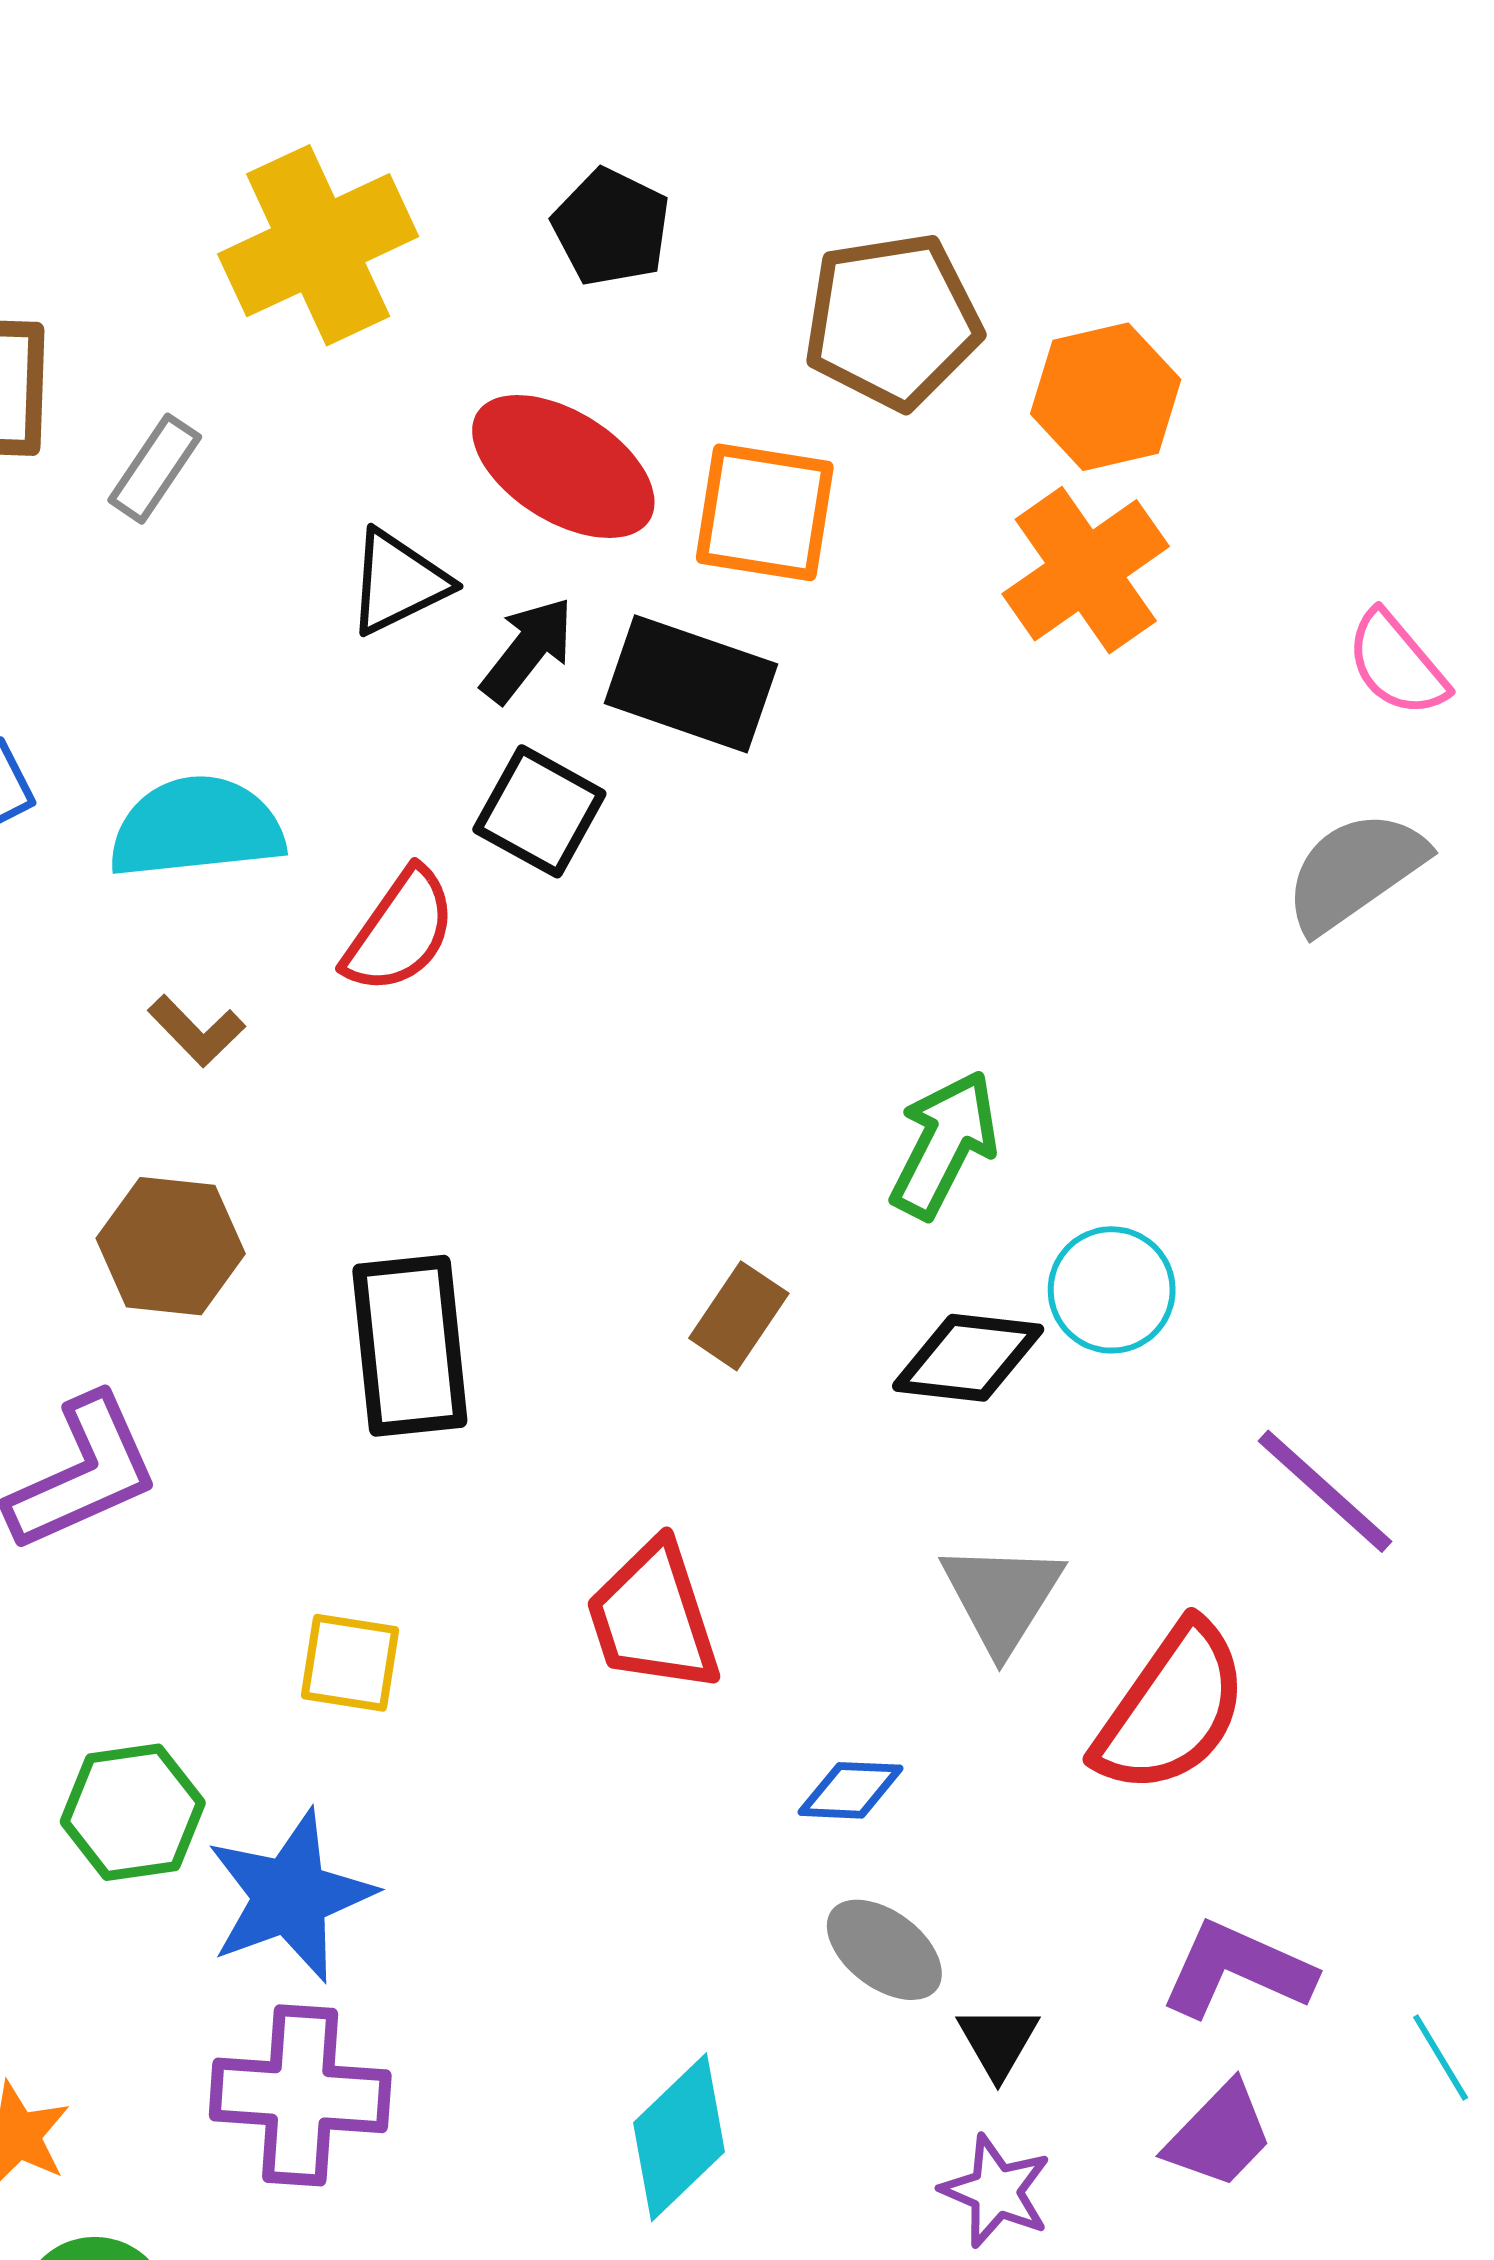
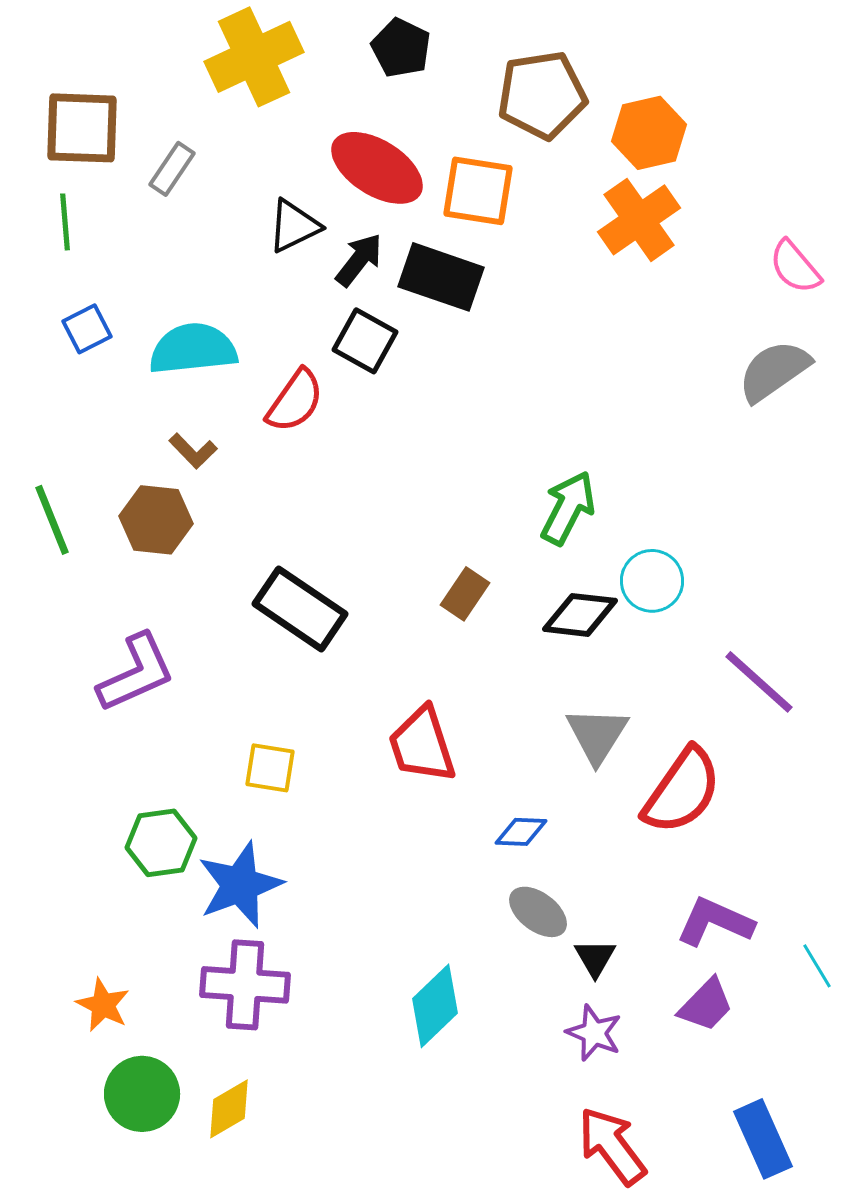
brown hexagon: (171, 1246) -> (156, 520), moved
black rectangle: (410, 1346) -> (300, 609), turned -50

